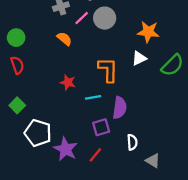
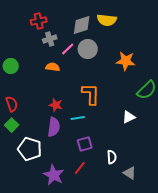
orange semicircle: (64, 39) -> (53, 67), turned -32
white triangle: (139, 58) -> (129, 117), moved
red semicircle: (17, 65) -> (12, 104), moved
purple semicircle: (120, 108) -> (54, 127), moved
purple star: (66, 149) -> (54, 175), moved

